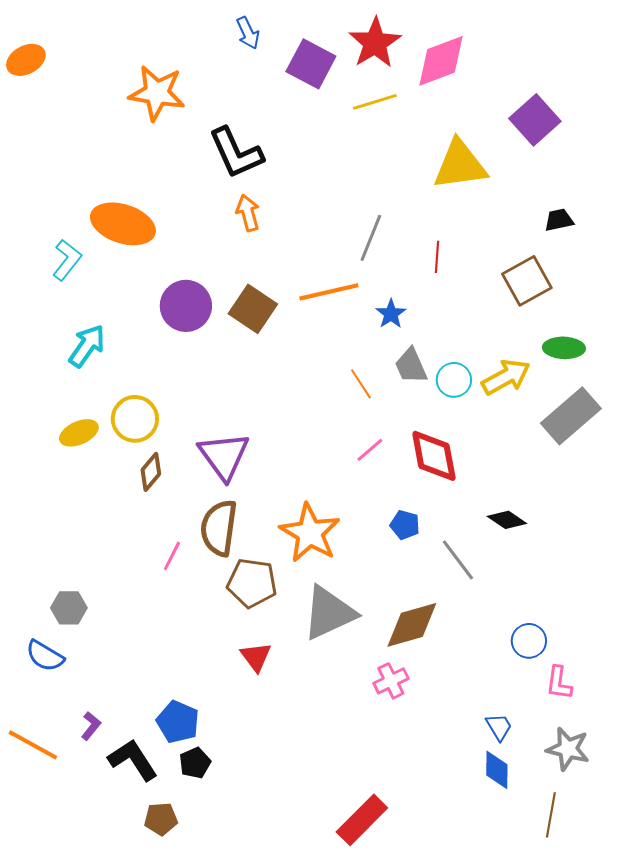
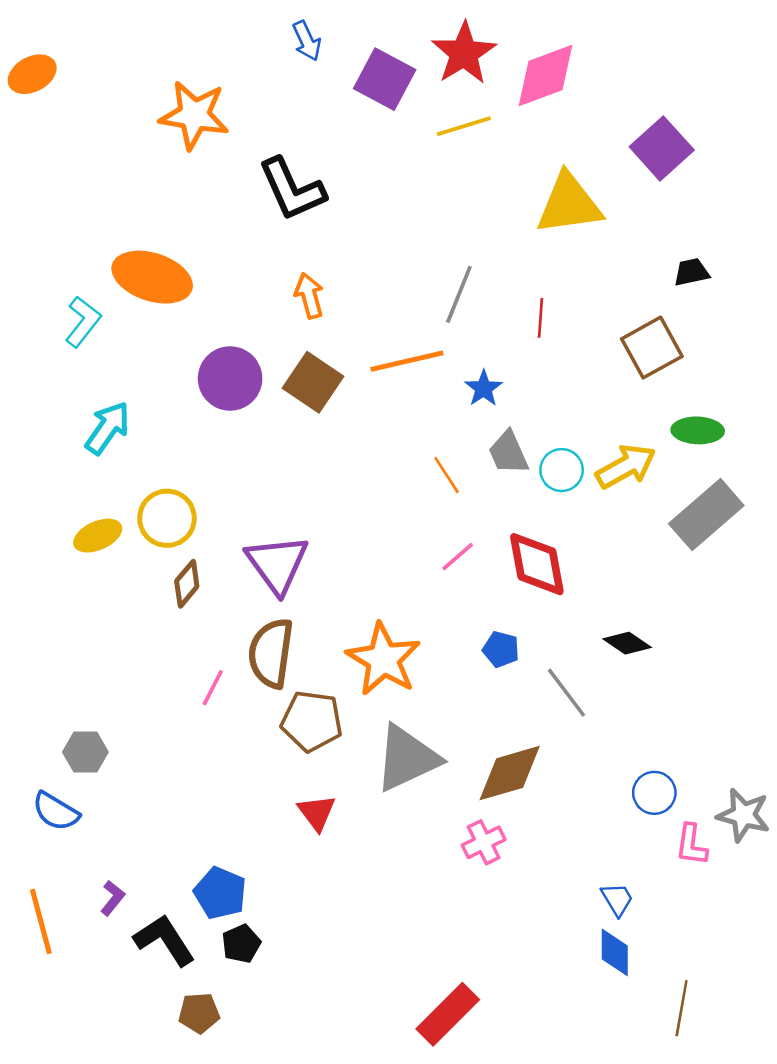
orange arrow: (248, 213) -> (309, 296), moved
orange line: (33, 745) -> (41, 921), turned 46
gray star: (568, 749) -> (743, 815), moved

